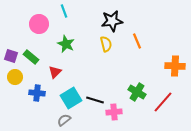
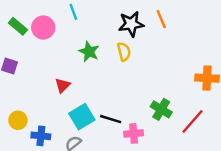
orange line: (137, 41) -> (161, 19), moved
green star: (66, 44) -> (89, 52), moved
green rectangle: (31, 57) -> (18, 26), moved
yellow circle: (15, 77) -> (18, 120), moved
blue cross: (37, 93) -> (41, 136), moved

